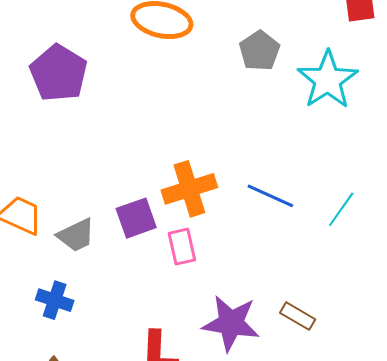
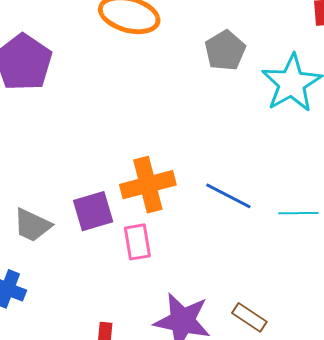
cyan line: (341, 209) -> (298, 213), turned 51
gray trapezoid: (76, 235) -> (32, 225), turned 48

